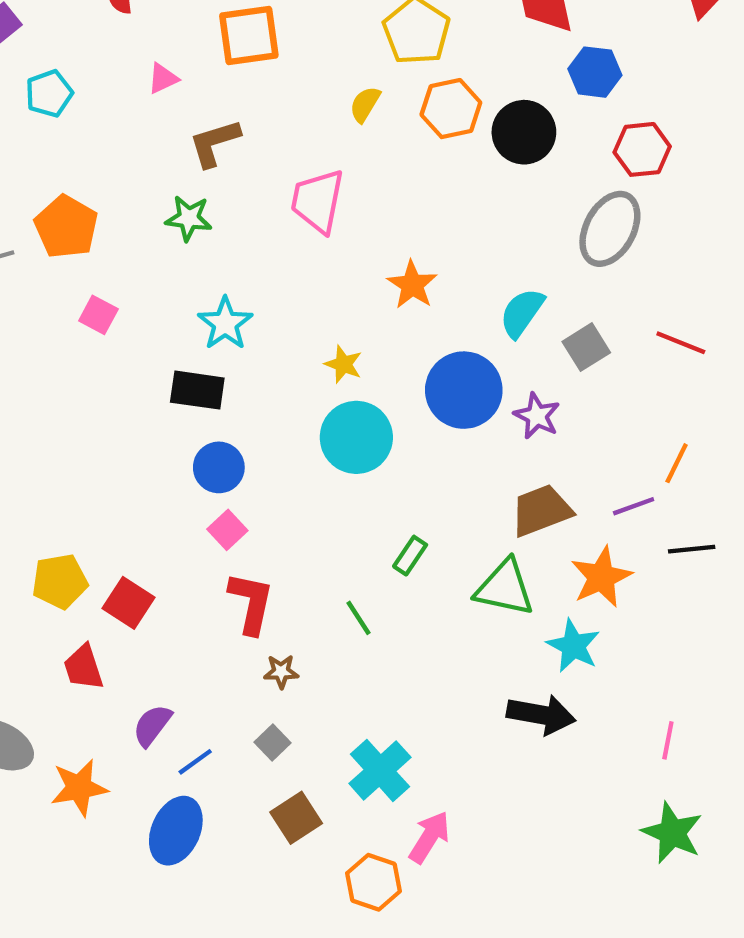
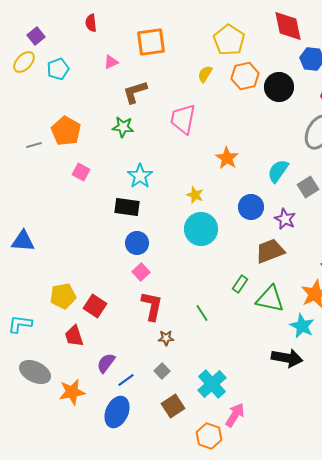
blue circle: (464, 390) -> (251, 207), size x0.7
brown trapezoid: (541, 510) -> (270, 251), moved
green rectangle: (410, 556) -> (240, 284), moved

